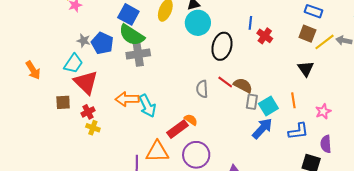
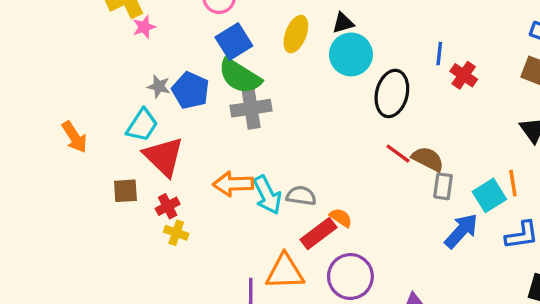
blue square: (128, 14) -> (234, 42), turned 30
gray semicircle: (202, 89) -> (301, 196), moved, turned 102
cyan square: (268, 106) -> (489, 195), moved

